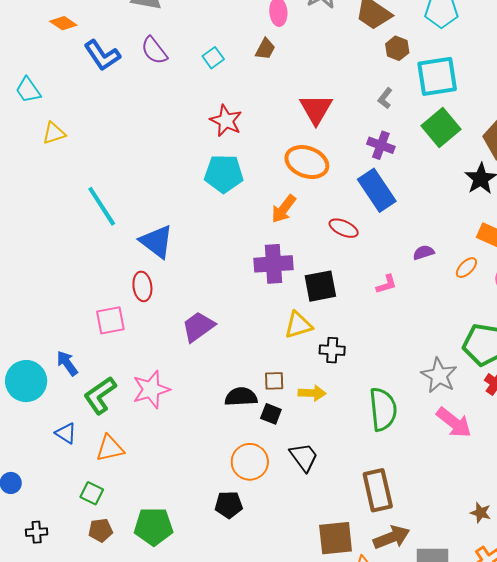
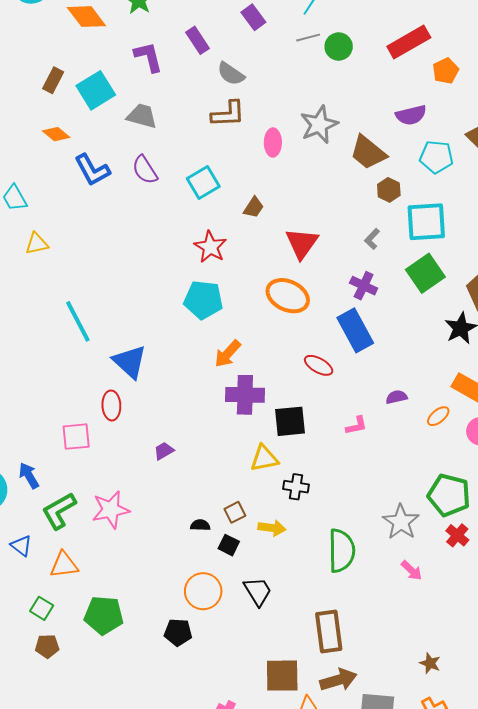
brown trapezoid: (265, 49) -> (254, 207), moved
cyan square: (213, 58) -> (203, 182), size x1.5
orange arrow: (284, 209) -> (228, 354), moved
purple trapezoid: (198, 327) -> (164, 451), size x0.6
brown square: (274, 381) -> (235, 512), turned -30
black semicircle: (241, 397) -> (200, 525), size x0.6
pink arrow: (454, 423) -> (412, 570), size x0.6
green pentagon: (154, 526) -> (104, 615), moved

